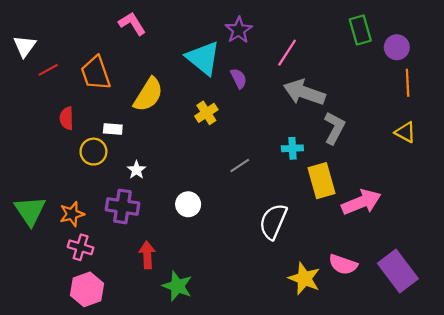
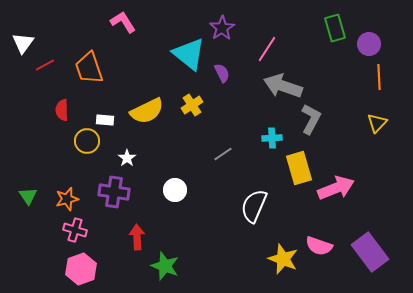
yellow semicircle: (148, 95) -> (147, 111), moved, turned 32
yellow triangle: (405, 132) -> (377, 123), turned 45
green triangle: (30, 211) -> (28, 196), size x0.6

